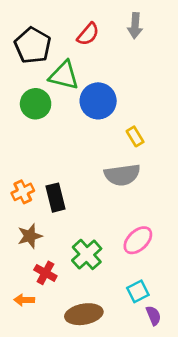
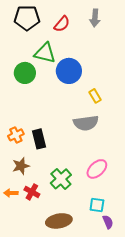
black pentagon: (33, 45) -> (27, 18), moved, turned -30
cyan square: (138, 291) -> (97, 205), turned 35
orange arrow: (24, 300) -> (11, 193), moved

